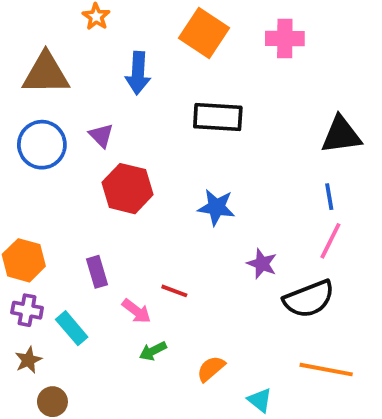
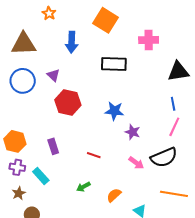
pink cross: (285, 38) -> (149, 40), moved
purple star: (262, 264) -> (133, 132), moved
pink arrow: (136, 311) -> (136, 163), moved

